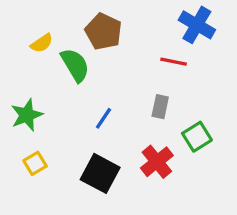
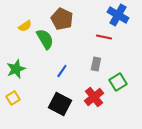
yellow square: (35, 163) -> (13, 98), moved

